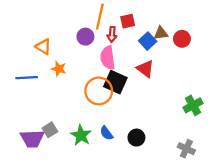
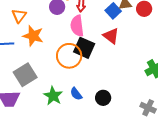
orange triangle: (43, 47) -> (19, 16), turned 35
orange star: (59, 69) -> (33, 36), size x1.5
gray square: (50, 130) -> (25, 75), moved, size x1.6

